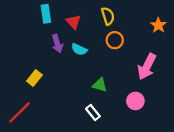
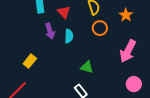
orange star: (158, 25) -> (126, 15), moved
cyan semicircle: (79, 49) -> (69, 36), turned -112
pink circle: (135, 101) -> (134, 84), moved

